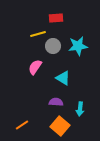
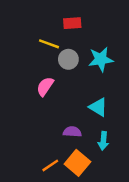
yellow line: (38, 34) -> (49, 44), turned 35
cyan triangle: (63, 78) -> (98, 107), moved
orange line: (22, 125) -> (50, 165), moved

